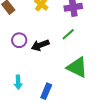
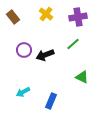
green triangle: (77, 67) -> (82, 77), size x0.6
cyan arrow: (18, 82) -> (23, 92), turned 64

